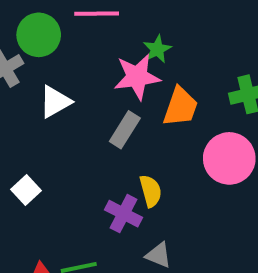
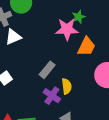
white triangle: (55, 102) -> (13, 37), moved
gray rectangle: (125, 130) -> (47, 70), moved

